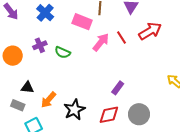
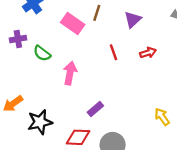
red arrow: (150, 31) -> (148, 53), size x0.6
pink arrow: (101, 42) -> (70, 73), moved, turned -42

